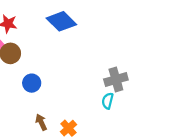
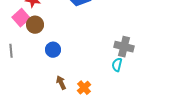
gray cross: (116, 79) -> (124, 47), turned 30

